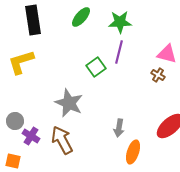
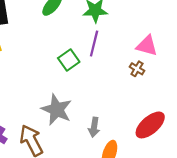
gray star: (69, 103) -> (57, 110), moved

